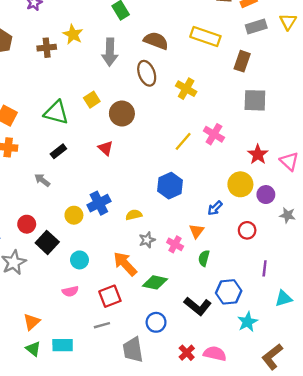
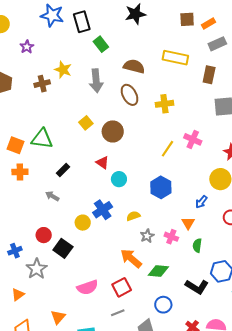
yellow cross: (186, 89) -> (164, 104), turned -30
green triangle: (56, 113) -> (42, 139), moved
cyan circle: (79, 260) -> (119, 179), moved
pink semicircle: (70, 291) -> (87, 287), size x1.5

